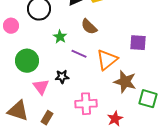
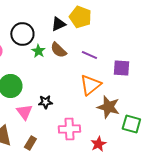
brown semicircle: (89, 27) -> (58, 50), moved
green star: (60, 37) -> (38, 51), moved
purple line: (79, 54) -> (89, 55), moved

